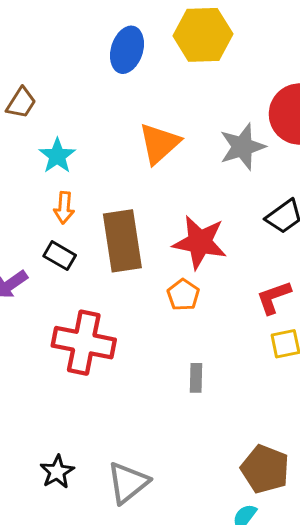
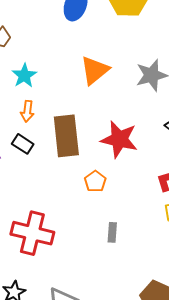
orange pentagon: (183, 295) -> (95, 181), moved
red cross: (84, 343) -> (32, 233), moved

